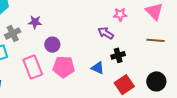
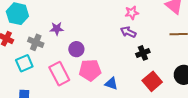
pink star: (120, 14) -> (132, 13), moved
gray cross: (13, 33) -> (36, 42), turned -35
blue triangle: (98, 68) -> (111, 84), moved

